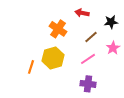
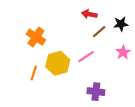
orange cross: (58, 29) -> (36, 37), moved
brown line: (91, 37) -> (99, 32), moved
pink line: (88, 59) -> (86, 57), moved

